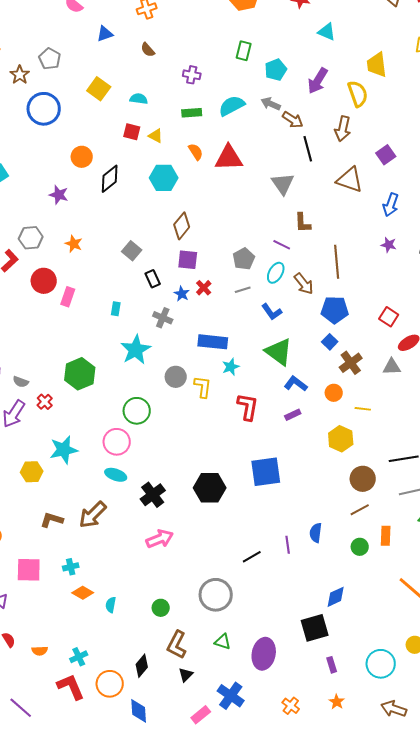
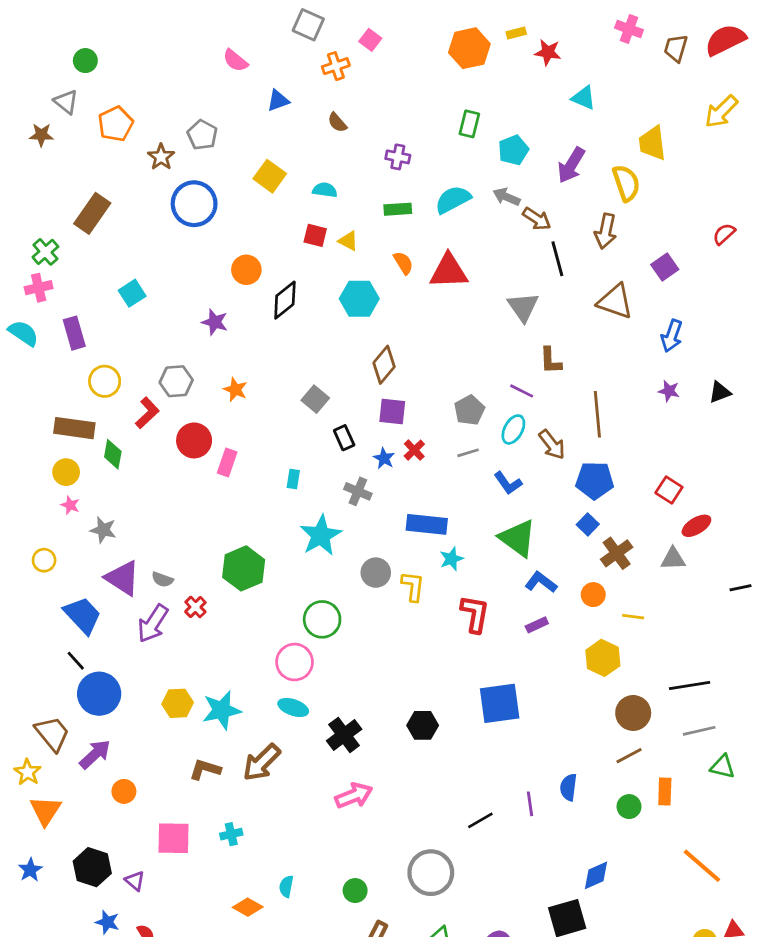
cyan star: (64, 450) -> (222, 710), moved
black hexagon: (210, 488) -> (423, 725), size x0.7
orange diamond: (83, 593) -> (248, 907), moved

